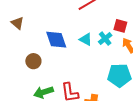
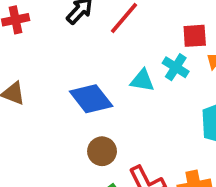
brown circle: (33, 61) -> (102, 151), moved

